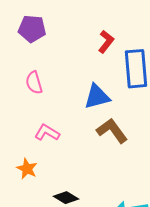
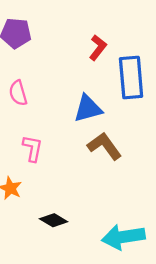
pink L-shape: (47, 133) -> (33, 148), turned 70

